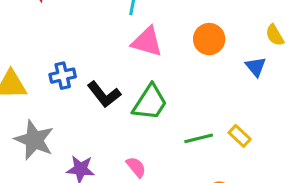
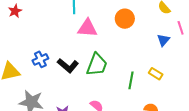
blue triangle: (256, 67) -> (163, 40), moved, turned 32
green line: (199, 138) -> (131, 80), turned -54

